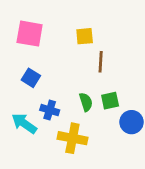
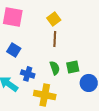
yellow square: (85, 36) -> (54, 19), turned -32
brown line: (101, 62) -> (55, 39), moved

